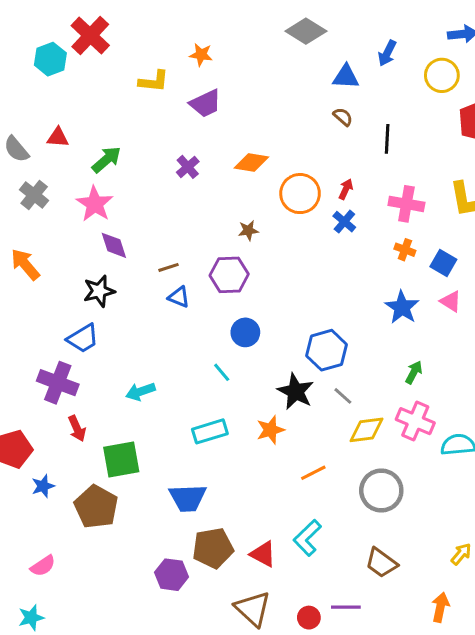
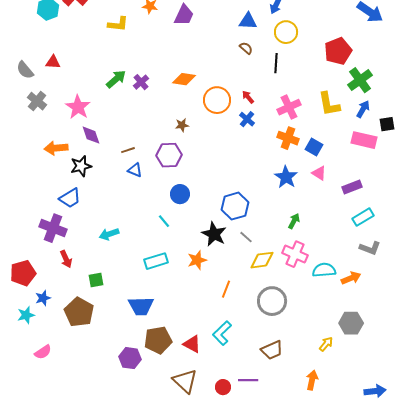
yellow circle: (442, 75) -> (286, 32), moved
purple trapezoid: (205, 103) -> (184, 15), moved, turned -40
green arrow: (106, 160) -> (116, 79), moved
red arrow: (346, 189) -> (248, 97), turned -64
pink cross: (406, 204) -> (289, 107), turned -35
orange cross: (405, 250) -> (288, 138), size x1.5
orange arrow: (25, 264) -> (56, 148), moved, turned -55
green square: (121, 459) -> (96, 280), size x0.6
orange line: (313, 473) -> (226, 289), turned -42
brown trapezoid: (381, 563) -> (272, 350), turned -60
cyan star: (31, 618) -> (26, 315), moved

